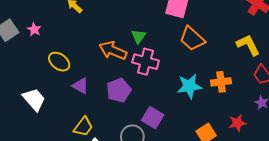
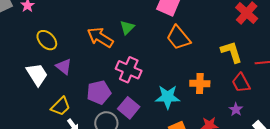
pink cross: (146, 62) -> (129, 70), moved
cyan star: (189, 86) -> (168, 97), moved
purple pentagon: (119, 90) -> (99, 92), moved
white trapezoid: (34, 99) -> (37, 74), moved

